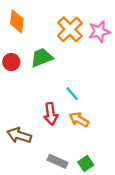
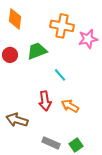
orange cross: (70, 29) -> (62, 26), turned -35
pink star: (99, 32) -> (88, 39), moved
cyan line: (72, 94) -> (60, 75), moved

